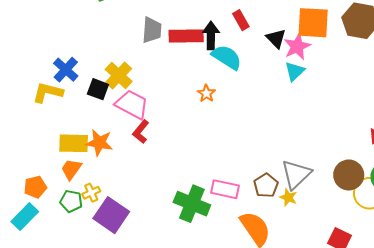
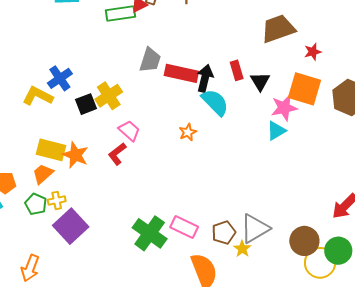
black triangle: (276, 38) -> (260, 81), moved
black square: (98, 89) -> (86, 104), turned 35
pink trapezoid: (132, 104) -> (129, 131), moved, size x0.7

